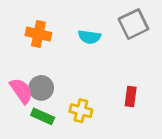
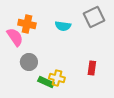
pink semicircle: (21, 91) -> (15, 37), moved
green rectangle: (43, 116) -> (46, 82), moved

